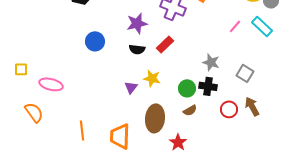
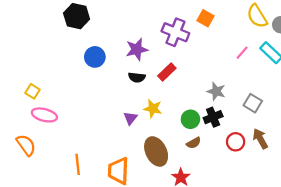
blue circle: (95, 41) -> (95, 57), moved
yellow square: (21, 69) -> (33, 91), moved, turned 32
black cross: (208, 86) -> (213, 117), turned -30
brown ellipse: (155, 118) -> (156, 151), turned -32

